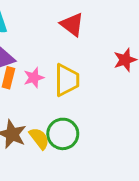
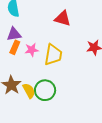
red triangle: (72, 25) -> (63, 19), turned -30

